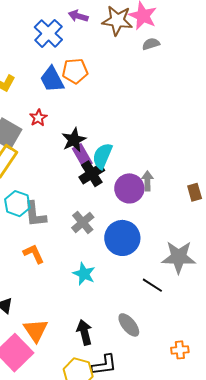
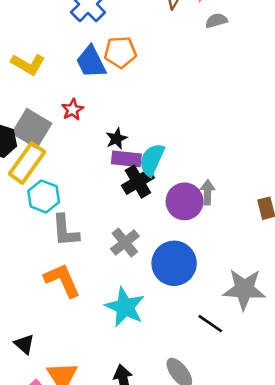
black star: (74, 140) -> (116, 139), size x0.7
purple rectangle: (82, 156) -> (126, 159), turned -55
cyan hexagon: (17, 204) -> (44, 196), moved
orange L-shape: (34, 254) -> (62, 280), size x1.4
cyan star: (84, 274) -> (125, 307), size x1.4

